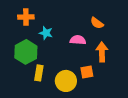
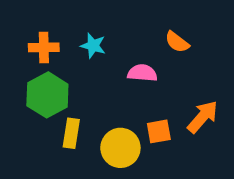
orange cross: (26, 17) -> (44, 47), moved
cyan star: (46, 33) -> (93, 46), moved
orange arrow: (102, 52) -> (203, 117), moved, turned 42

